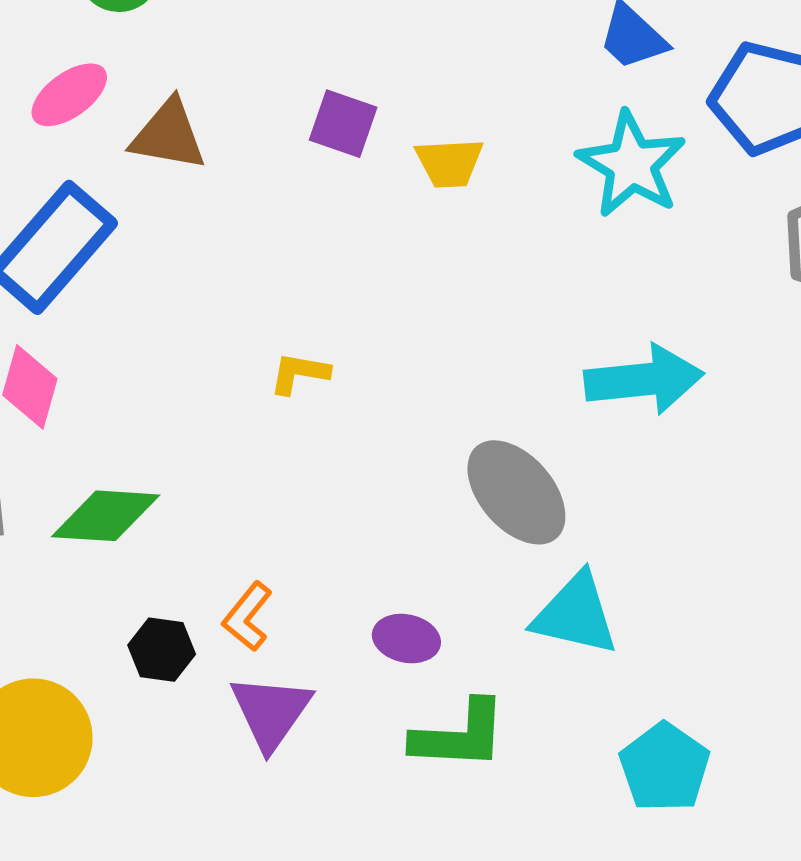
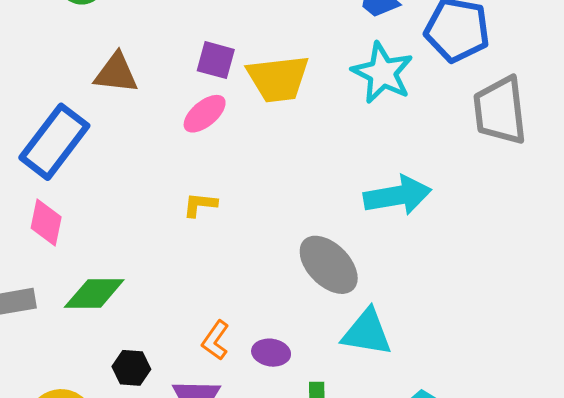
pink ellipse: (69, 95) -> (205, 114), moved
yellow trapezoid: (449, 163) -> (278, 79), size x1.6
orange L-shape: (247, 617) -> (216, 340), moved

